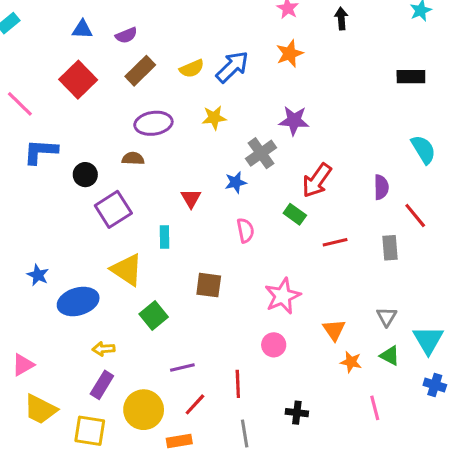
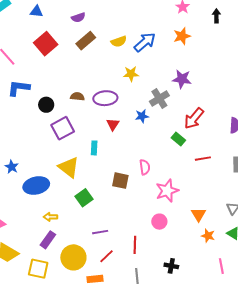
blue triangle: (82, 29) -> (36, 11), moved
purple ellipse: (153, 123) -> (105, 98), moved
pink semicircle: (245, 230) -> (145, 167), moved

